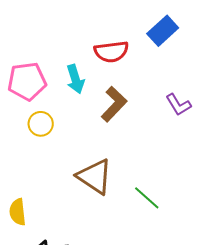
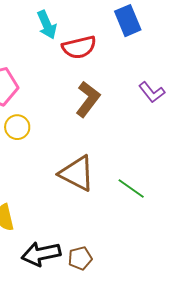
blue rectangle: (163, 31) -> (128, 21), turned -64
cyan arrow: (75, 79) -> (47, 25), moved

